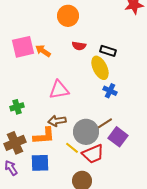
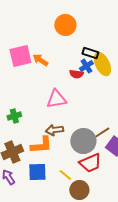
red semicircle: (79, 46) -> (76, 74), moved
black rectangle: (108, 51) -> (90, 53), moved
yellow ellipse: (100, 68) -> (102, 64), moved
blue cross: (110, 91) -> (86, 66), moved, turned 32
yellow line: (72, 148) -> (65, 175), moved

